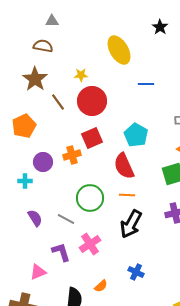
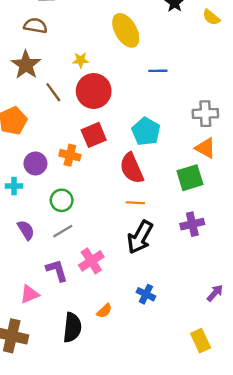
orange cross: (72, 155) -> (70, 155), turned 30
green circle: (90, 198) -> (62, 200), moved, size x0.7
gray line: (66, 219) -> (63, 231), turned -60

